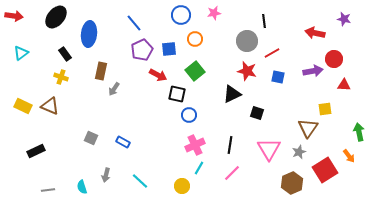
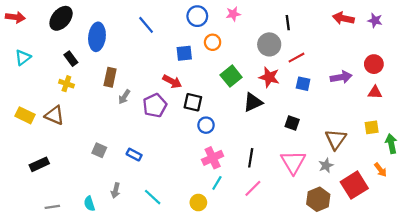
red arrow: (315, 33) -> (343, 18), moved
purple pentagon: (142, 50) -> (155, 106), moved
red circle: (334, 59) -> (374, 64), moved
green square: (195, 71) -> (231, 76), moved
yellow square: (325, 109) -> (372, 127), moved
black square: (257, 113) -> (292, 123), moved

